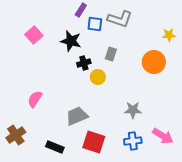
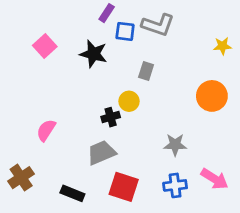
orange circle: (154, 62) -> (212, 96), moved
black cross: (84, 63) -> (111, 117), moved

